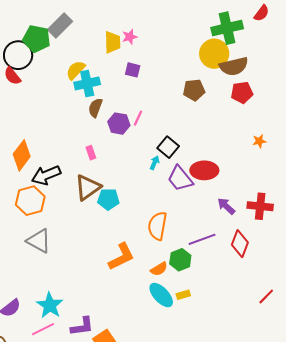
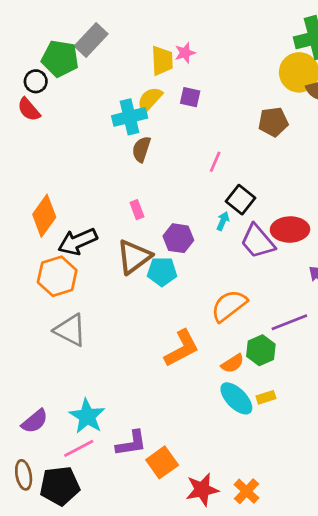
black circle: (18, 55) -> (36, 81), size x0.6
yellow semicircle: (76, 70) -> (150, 100), moved
pink line: (138, 118) -> (215, 162), moved
purple hexagon: (119, 124) -> (178, 238), moved
orange semicircle: (157, 226) -> (229, 306), turned 44

